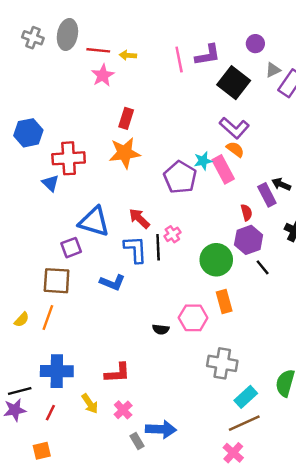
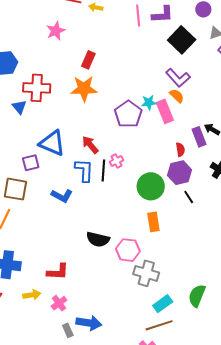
pink star: (103, 75) -> (56, 31), moved
pink hexagon: (193, 318) -> (128, 250), moved
black semicircle: (161, 329) -> (98, 239), size x1.6
yellow arrow: (90, 404) -> (32, 295), turned -72

